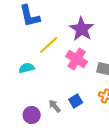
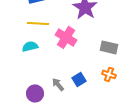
yellow line: (49, 45) -> (38, 23), moved, turned 45
pink cross: (77, 59) -> (66, 37), moved

